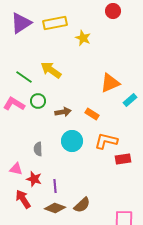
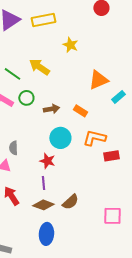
yellow star: (83, 38) -> (70, 45), moved
gray semicircle: (38, 149) -> (13, 148), moved
red star: (34, 179) -> (47, 161), moved

